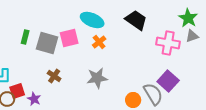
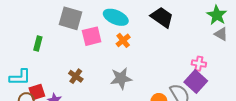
gray triangle: (192, 36) -> (221, 34), turned 48
green rectangle: (25, 37) -> (38, 44), moved
gray square: (47, 43) -> (70, 18), moved
pink cross: (168, 43) -> (199, 64), moved, size x0.6

